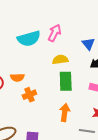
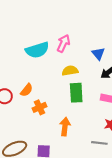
orange semicircle: (17, 77) -> (27, 90), turned -48
orange arrow: (65, 112) -> (65, 127), moved

